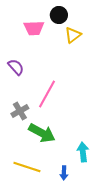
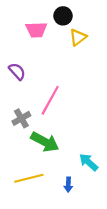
cyan arrow: (83, 152) -> (89, 162), turned -42
yellow line: (27, 167) -> (29, 178), turned -32

